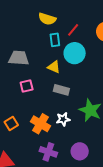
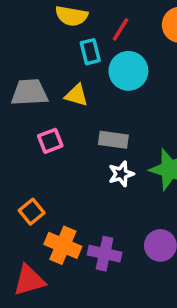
yellow triangle: (54, 67) -> (76, 95), moved
white star: (63, 119) -> (121, 174), moved
orange cross: (40, 124) -> (63, 245), moved

